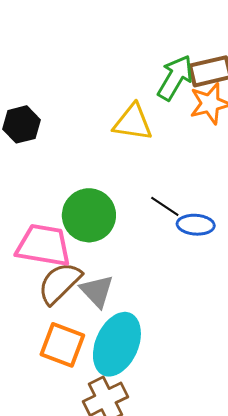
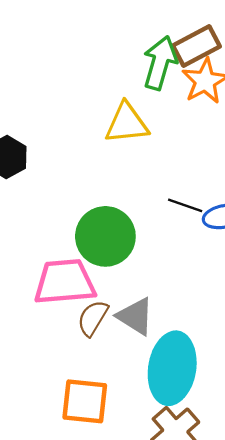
brown semicircle: (60, 283) -> (93, 318), size x0.7
orange square: (62, 345) -> (85, 401), moved

